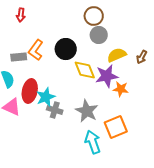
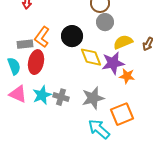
red ellipse: (30, 91) -> (36, 62), moved
cyan star: (46, 97) -> (42, 95), moved
gray star: (87, 111) -> (93, 98), turned 30
cyan arrow: (93, 142) -> (99, 129), turned -30

